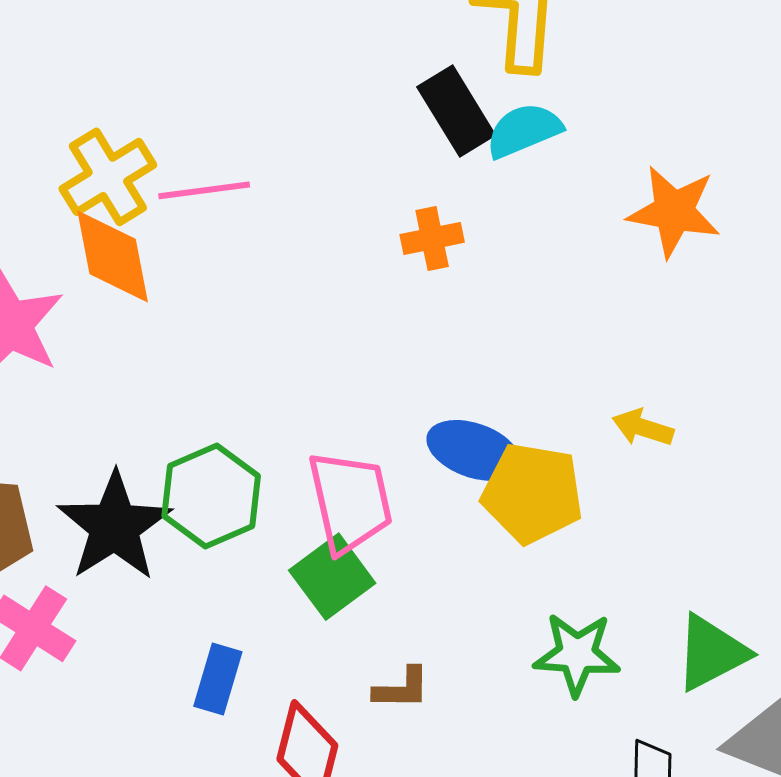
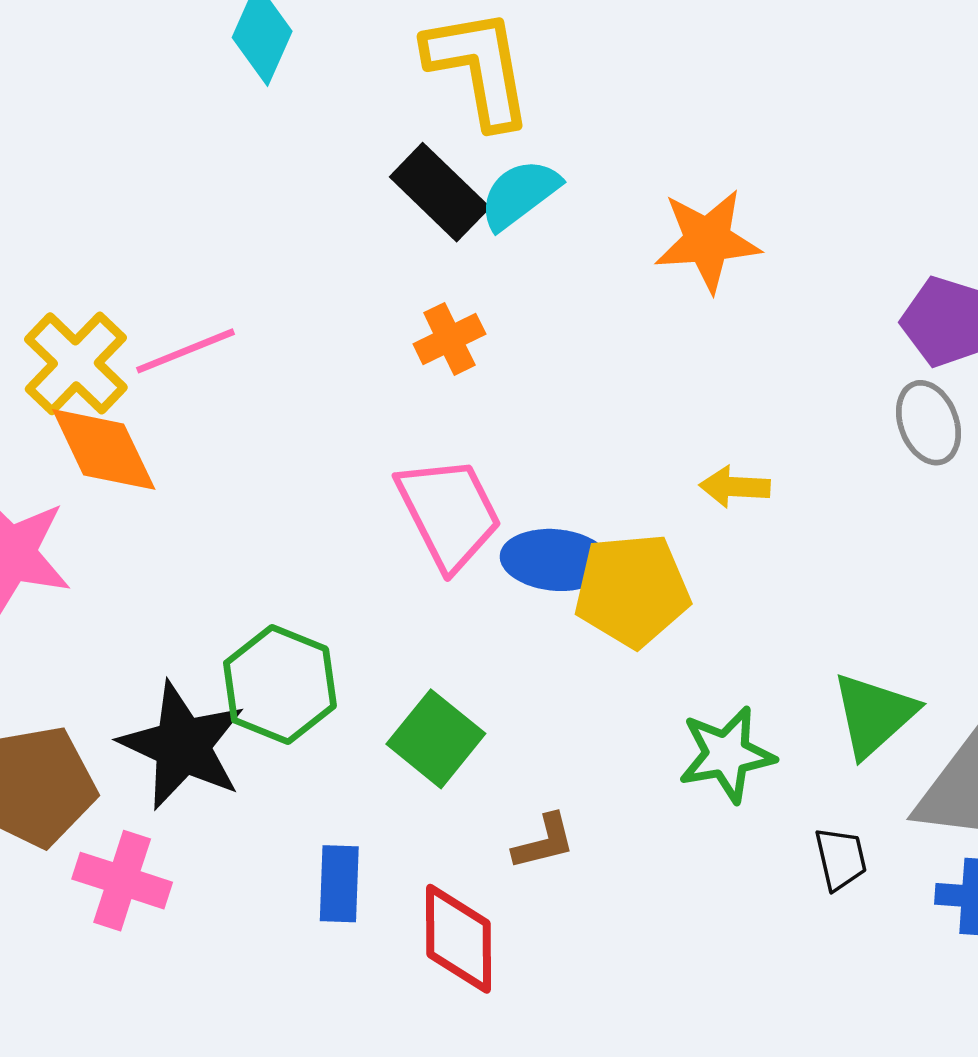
pink trapezoid: (350, 502) -> (449, 513), moved

